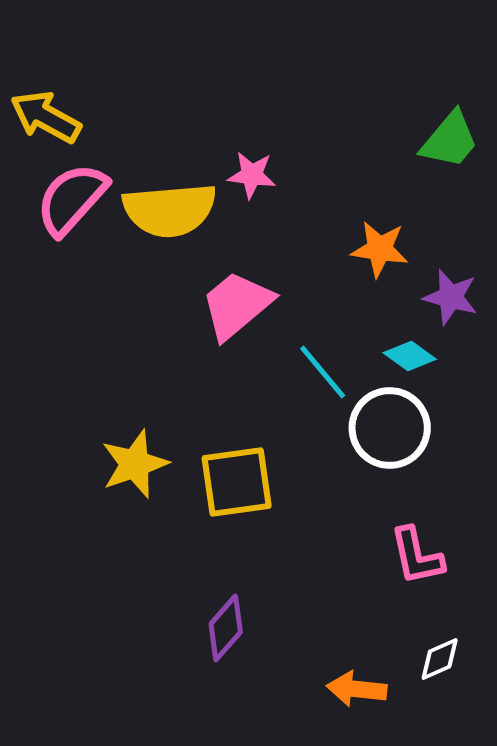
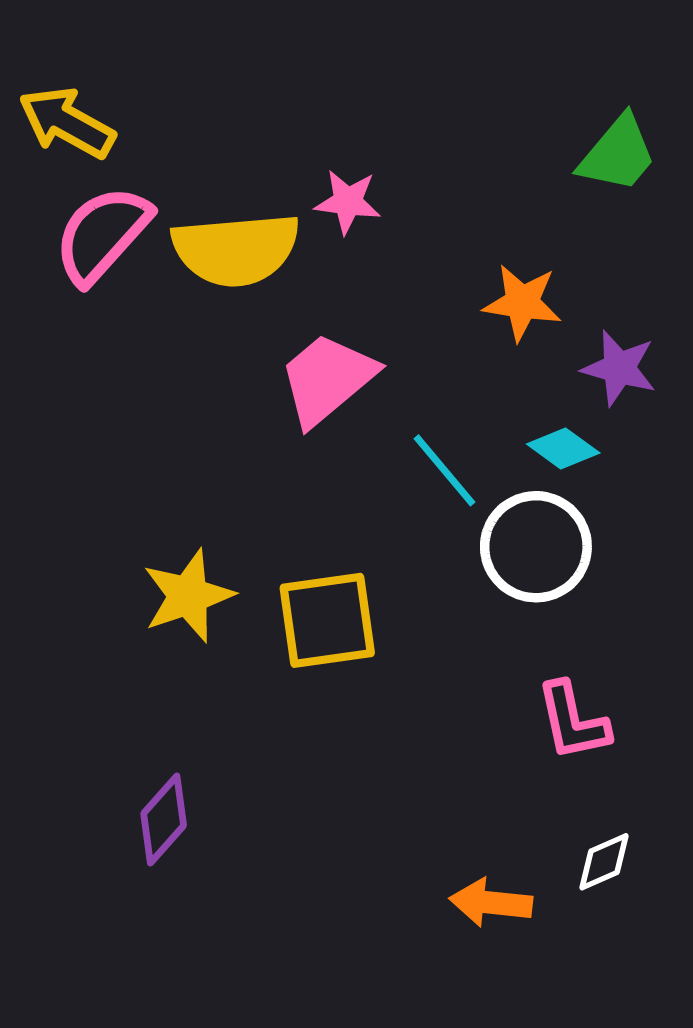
purple diamond: (226, 628) -> (164, 819), moved

